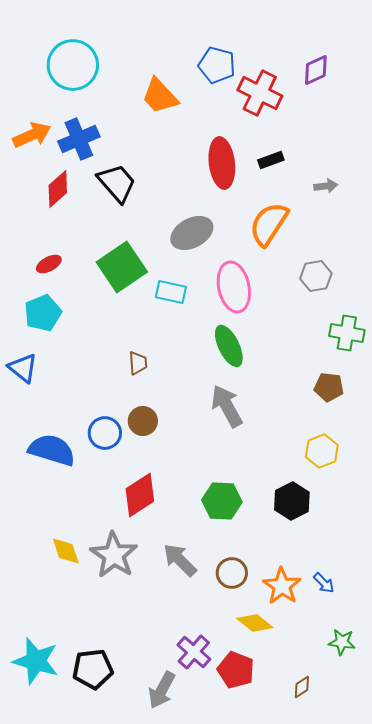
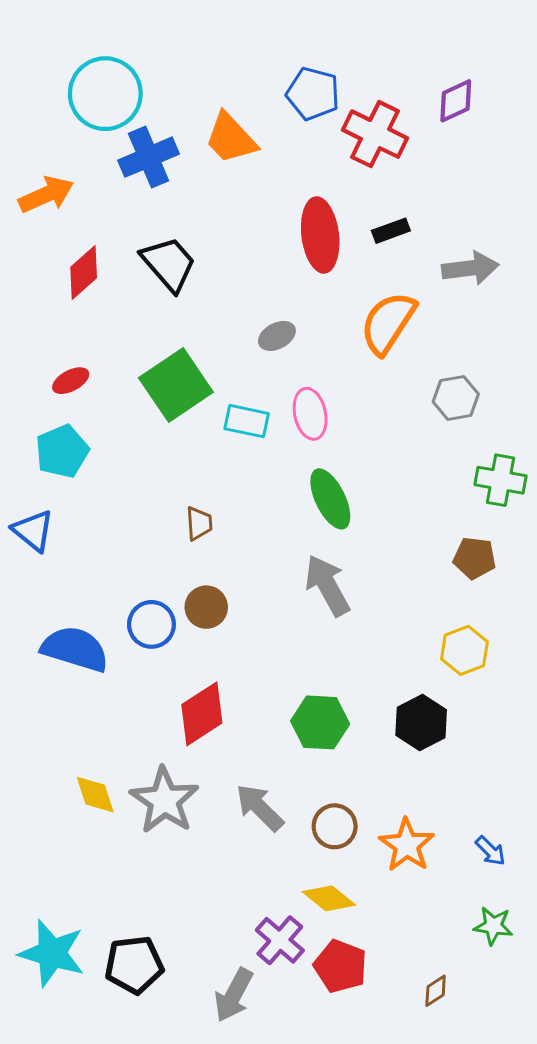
blue cross: (79, 139) -> (149, 157), moved
gray arrow: (326, 186) -> (470, 268), size x1.6
gray ellipse: (192, 233) -> (277, 336), size x0.6
pink ellipse: (234, 287) -> (310, 414), moved, size x0.7
blue arrow: (324, 583) -> (490, 851), moved
yellow diamond: (255, 623) -> (329, 898), moved

